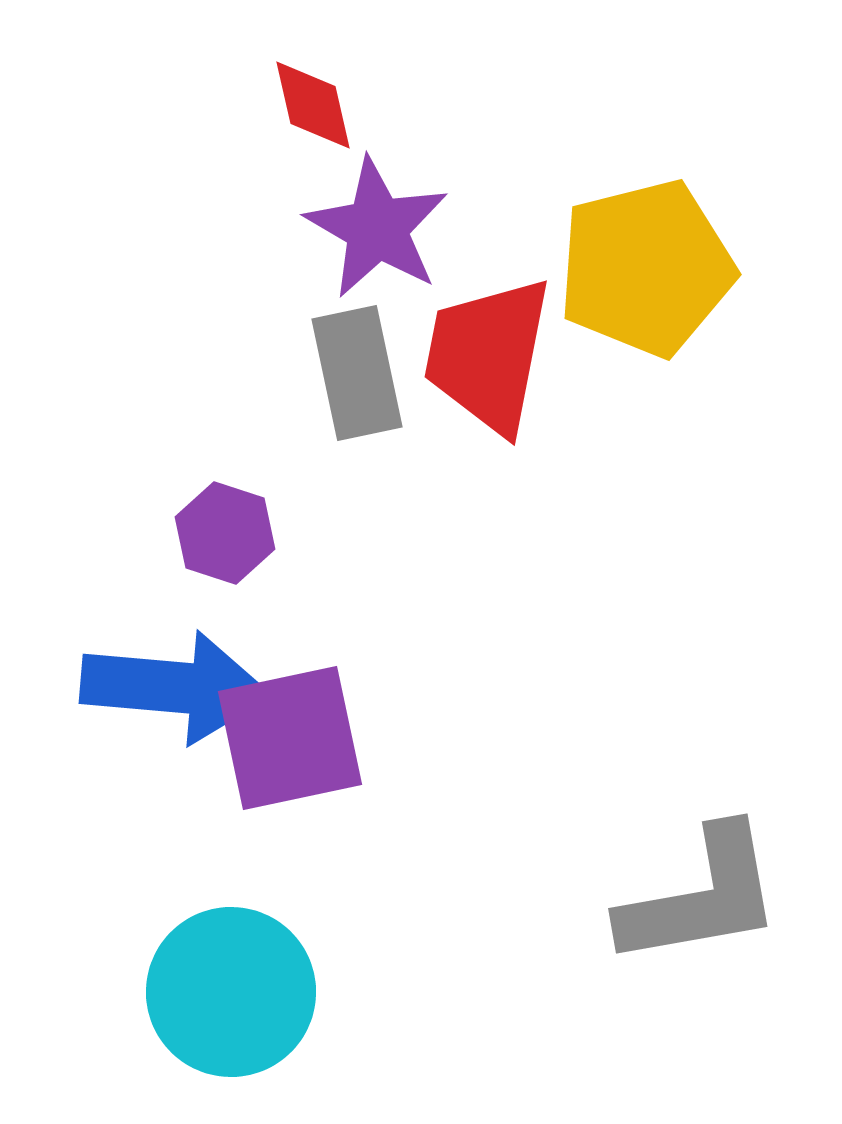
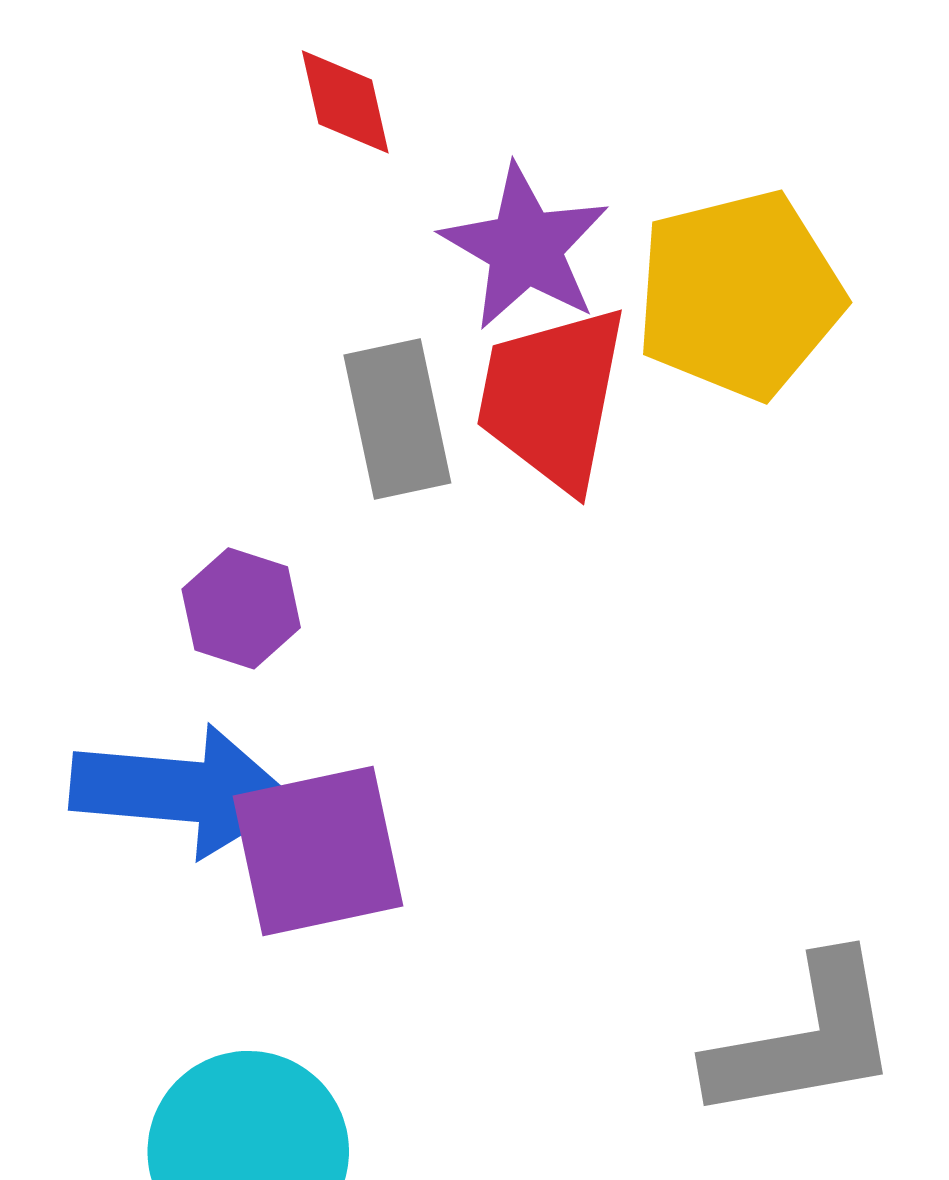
purple star: (377, 228) -> (525, 247), moved

